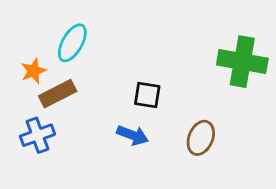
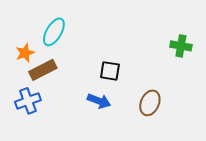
green cross: (242, 62) -> (181, 46), size x0.6

